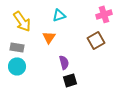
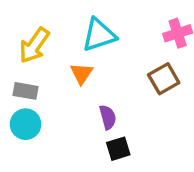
cyan triangle: (59, 15) -> (99, 35), size x1.5
yellow arrow: (22, 21) -> (34, 45), turned 70

